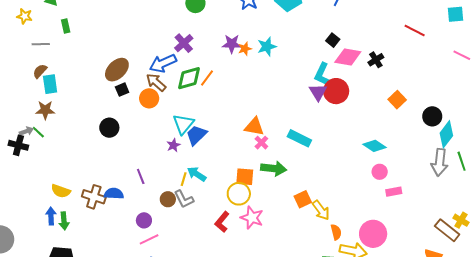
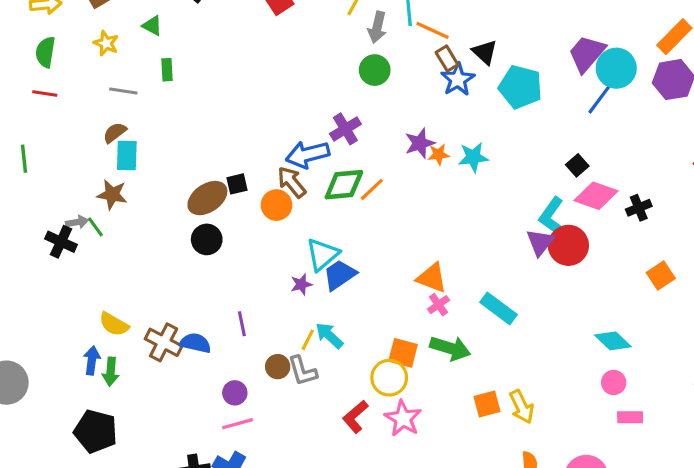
purple star: (232, 44) -> (420, 143), turned -30
brown ellipse: (117, 70) -> (207, 198), moved
yellow arrow: (321, 210) -> (522, 407), moved

